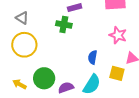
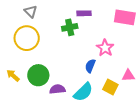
green cross: (64, 25) -> (70, 27), turned -35
pink star: (118, 35) -> (105, 48), moved

